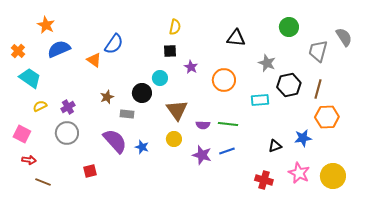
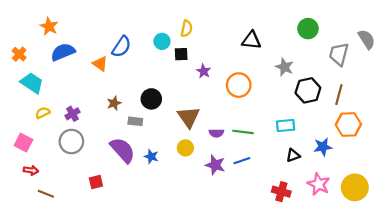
cyan circle: (160, 78) -> (162, 41), moved
cyan rectangle: (260, 100) -> (286, 126), moved

